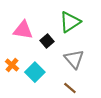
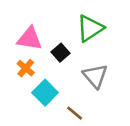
orange cross: (12, 65) -> (26, 68), moved
brown line: (70, 88) -> (75, 113), moved

